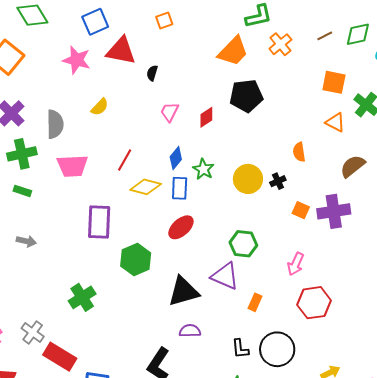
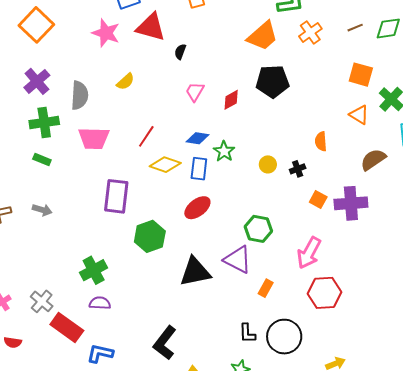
blue diamond: (176, 158) -> (197, 138), turned 55
yellow circle: (248, 179) -> (268, 164), size x0.6
pink arrow: (296, 264) -> (309, 253), size x1.4
purple semicircle: (190, 331) -> (100, 303), moved

